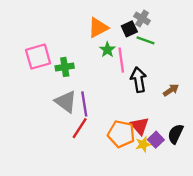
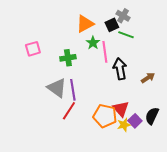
pink square: (38, 57) -> (33, 49), size x0.7
green cross: (65, 67) -> (68, 58), moved

